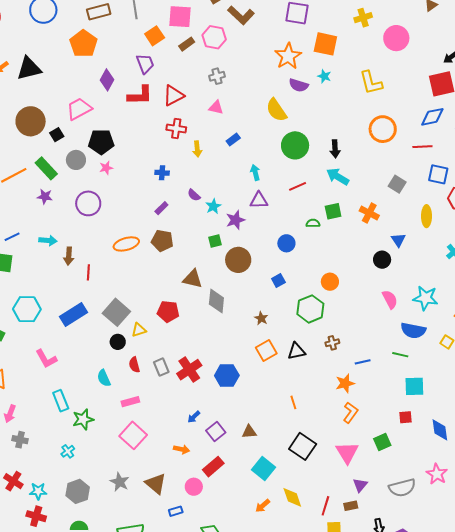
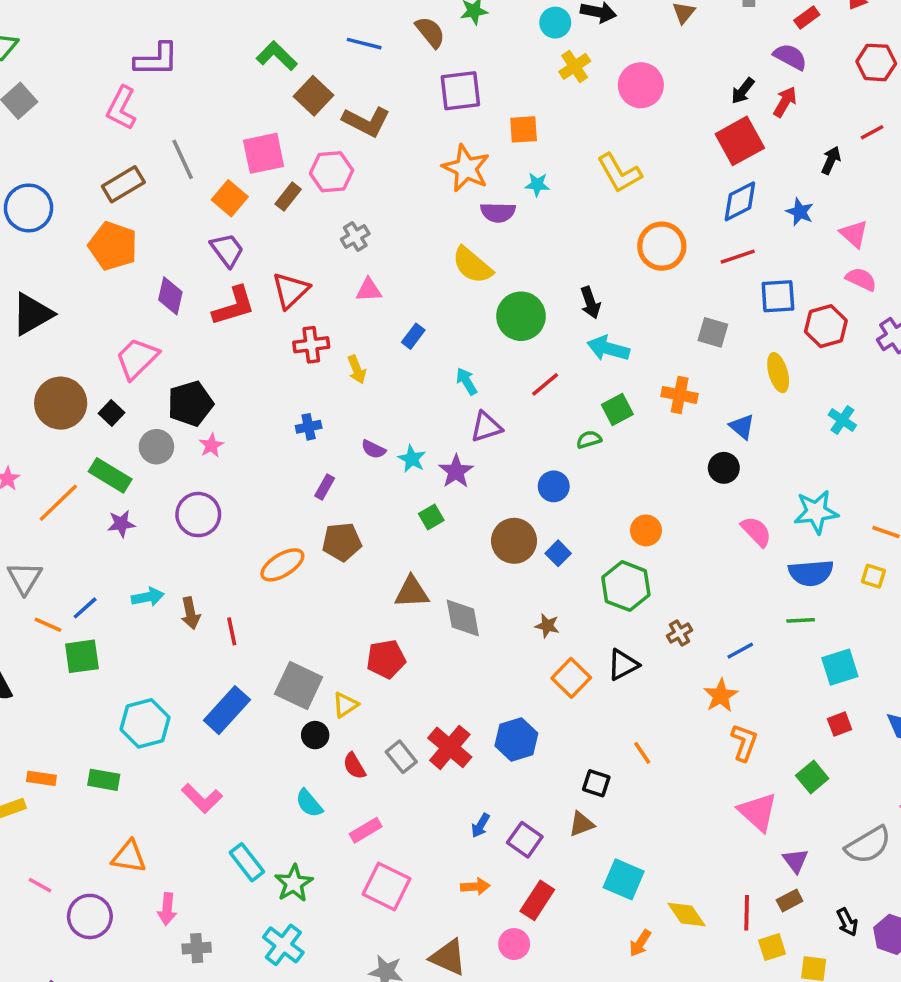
orange square: (325, 44) -> (524, 129), size x0.7
brown circle: (238, 260) -> (514, 541), moved
black square: (303, 446) -> (596, 783), moved, size x0.6
cyan cross: (68, 451) -> (283, 945), size x1.6

